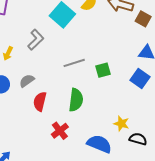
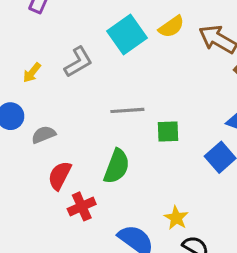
gray semicircle: (27, 81) -> (44, 135), moved
red semicircle: (40, 102) -> (60, 176), moved

